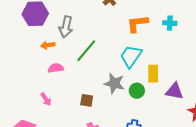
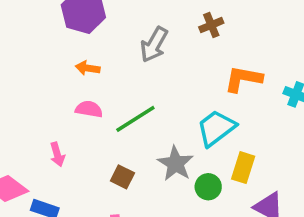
gray arrow: (66, 27) -> (154, 45), moved
green line: (86, 51) -> (135, 119), moved

